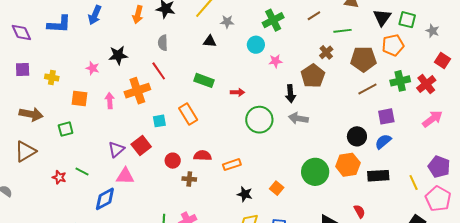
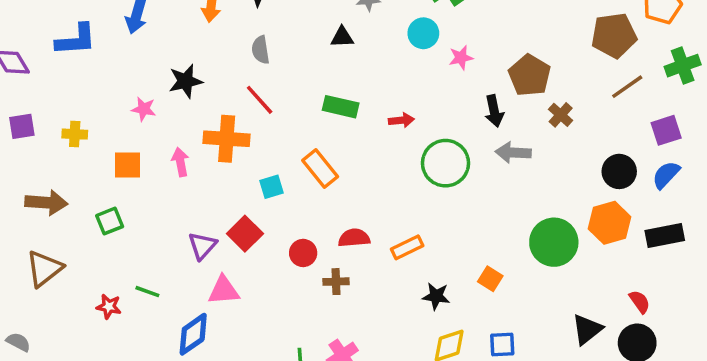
brown cross: (326, 52) -> (561, 115), moved
orange cross: (137, 91) -> (227, 139), turned 30

